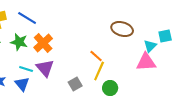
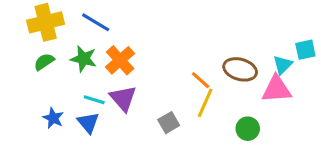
brown ellipse: (122, 29) -> (240, 69), moved
green circle: (110, 88) -> (248, 129), moved

